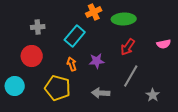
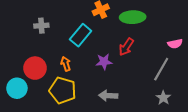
red arrow: (128, 47) -> (126, 47), moved
red circle: (32, 56) -> (35, 68), moved
orange arrow: (72, 64) -> (66, 64), moved
gray line: (131, 76) -> (161, 69), moved

